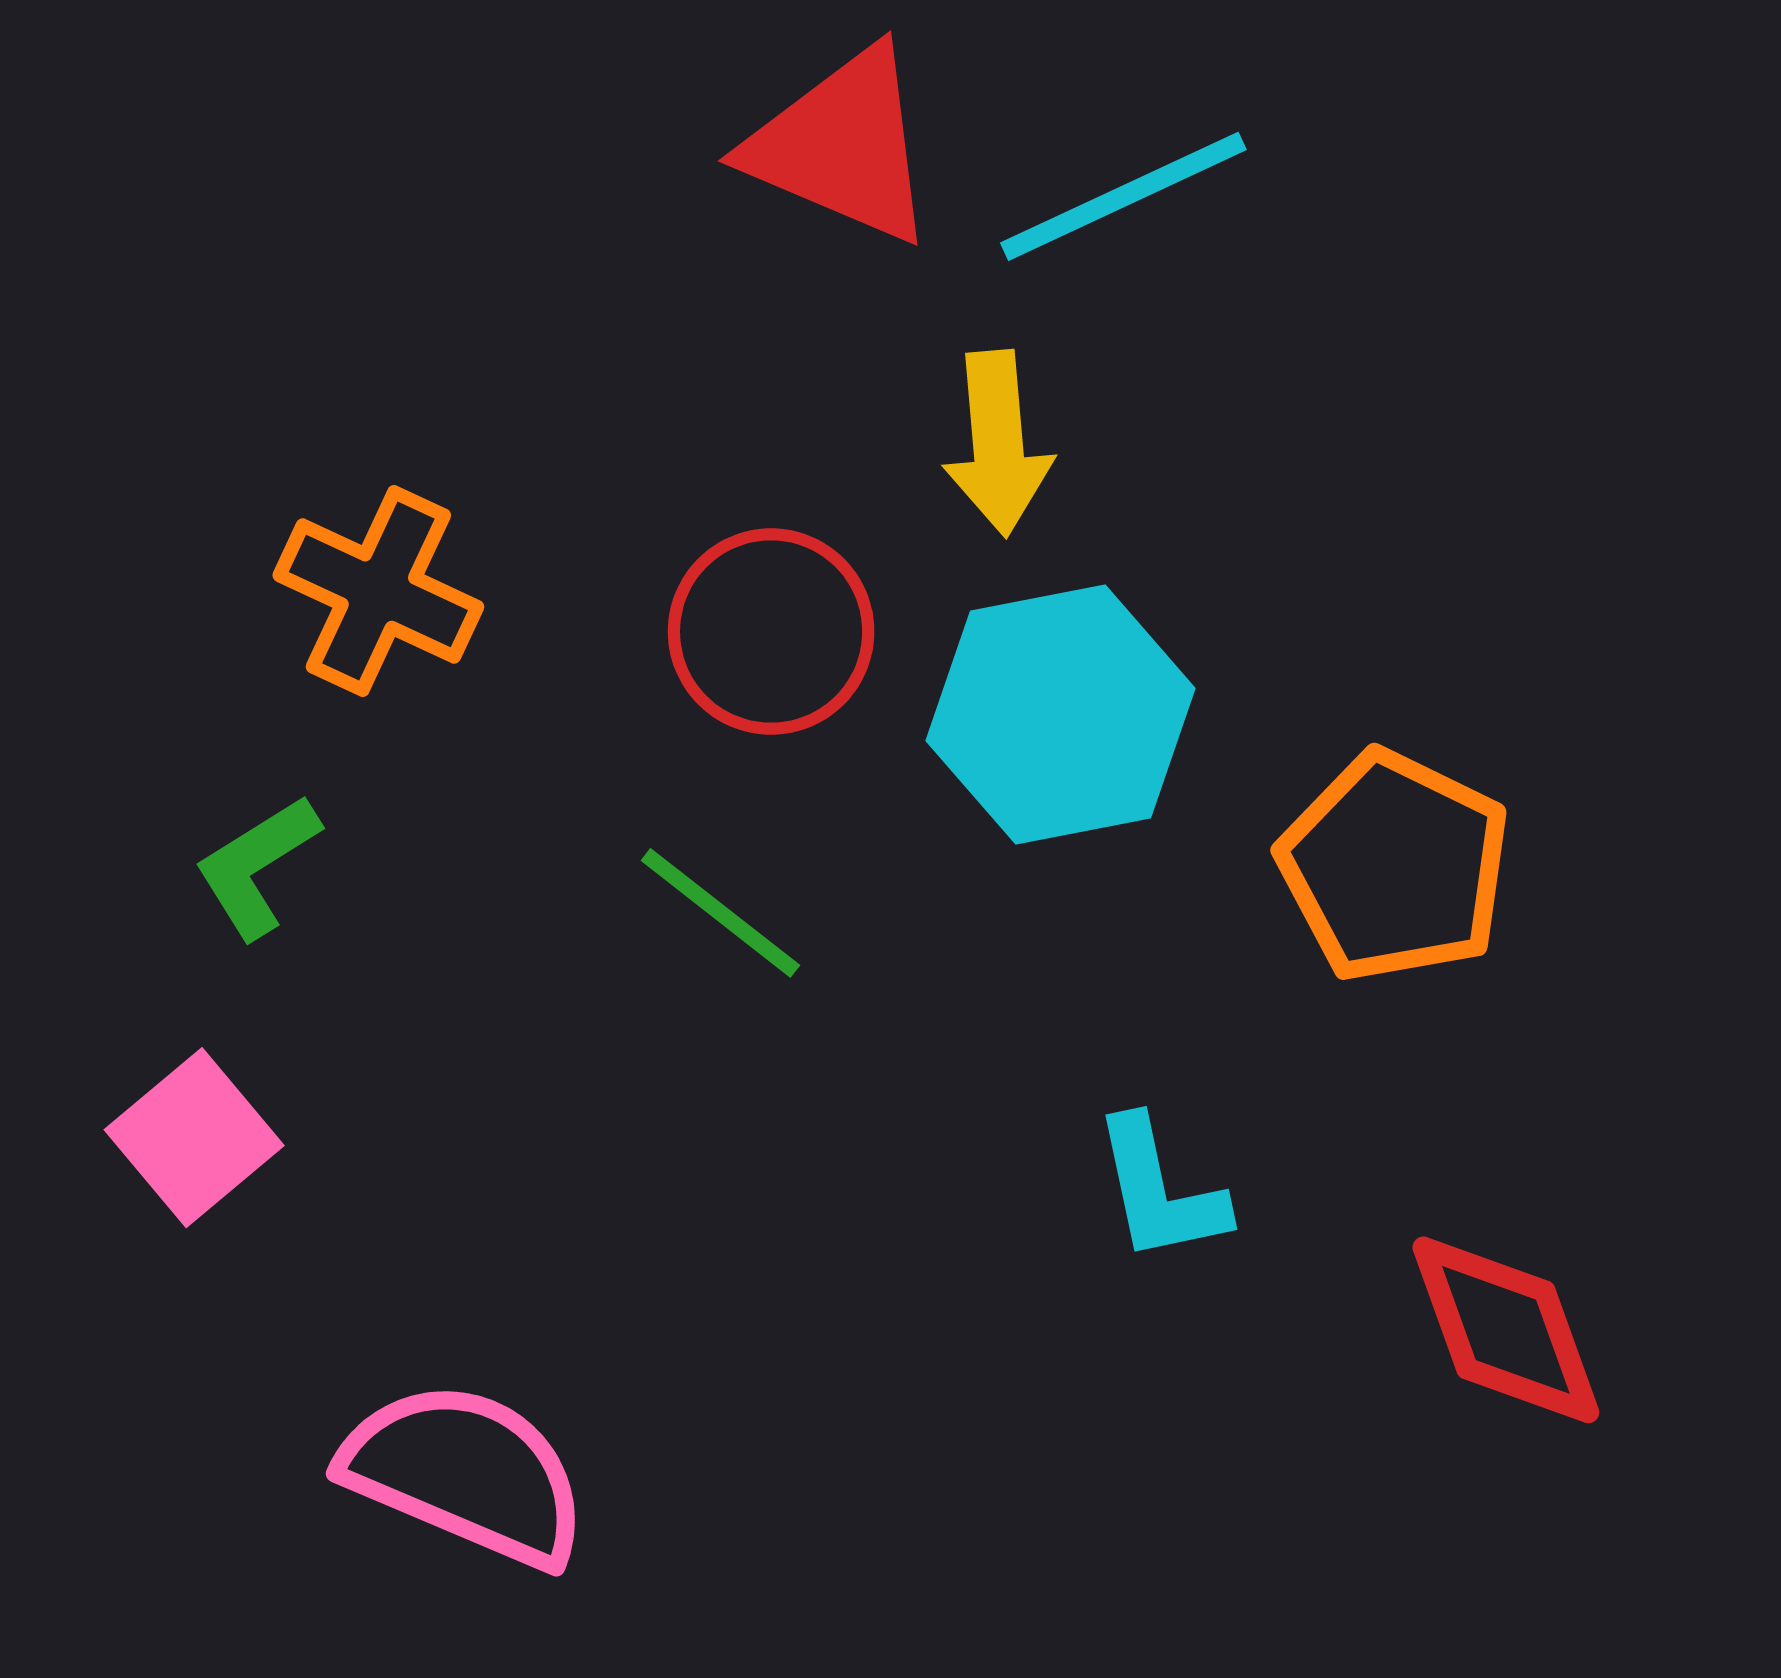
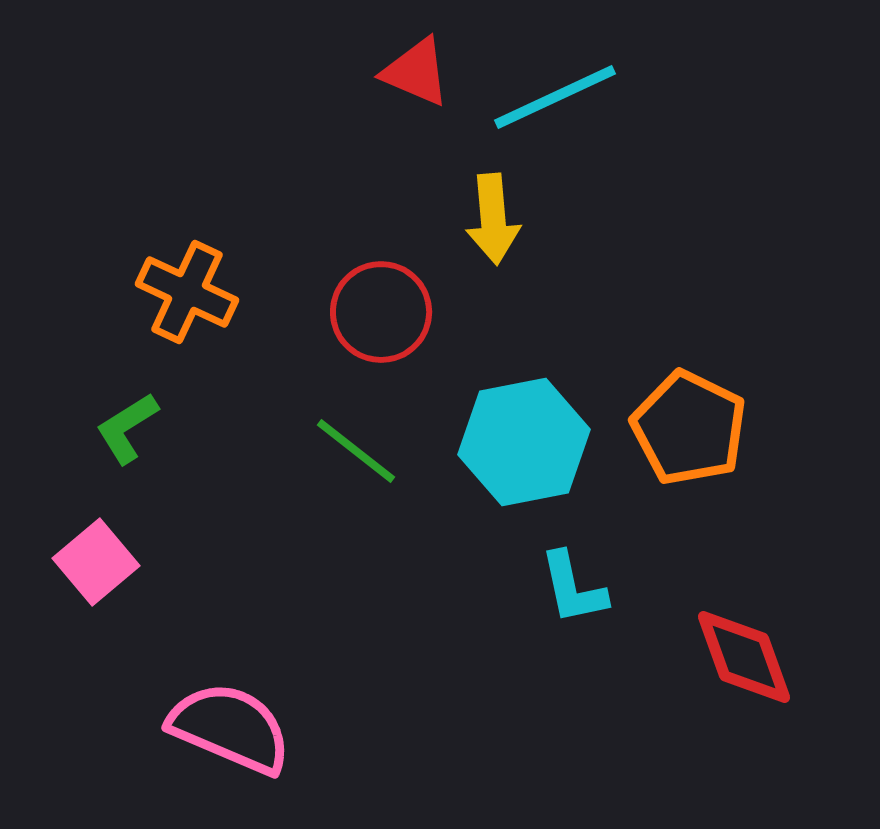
red triangle: (842, 146) -> (416, 72), size x0.7
cyan hexagon: (1061, 715) -> (524, 442), moved

